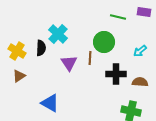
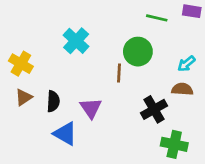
black semicircle: (41, 48) -> (53, 101), moved
purple triangle: (69, 63) -> (91, 108), moved
black cross: (116, 74) -> (154, 109), moved, turned -30
brown semicircle: (140, 82) -> (182, 89), moved

